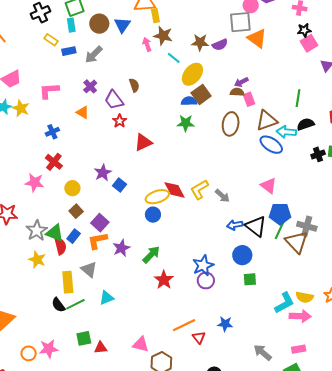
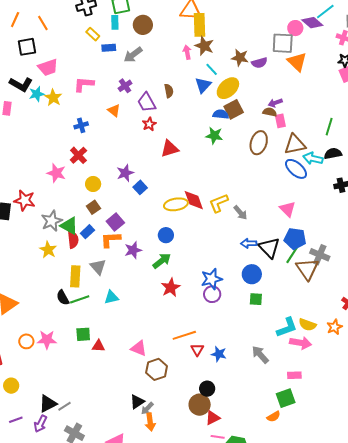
yellow rectangle: (155, 16) -> (200, 25), size x1.6
blue triangle: (122, 25) -> (203, 85), moved
blue circle: (153, 215) -> (166, 235), moved
blue star: (225, 324) -> (219, 354), moved
gray arrow: (263, 353) -> (260, 355), moved

